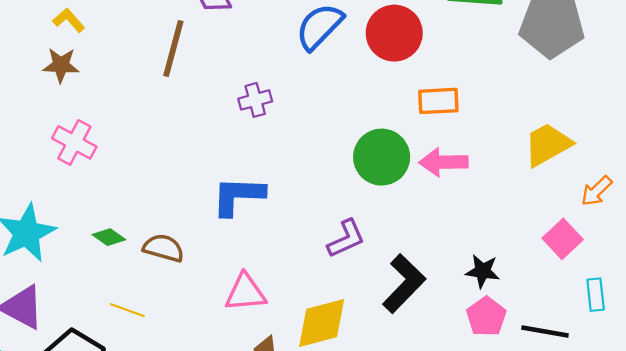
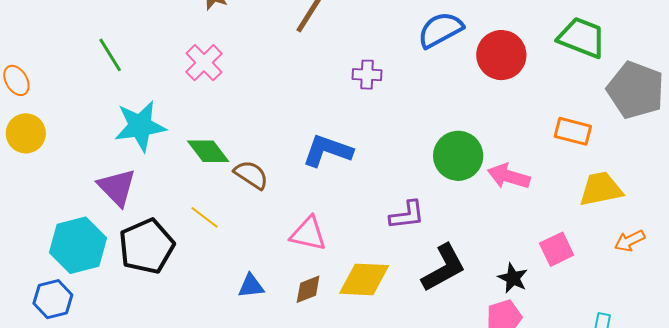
orange rectangle: (438, 101) -> (573, 131), moved
green diamond: (109, 237) -> (208, 151), size x1.5
pink square: (563, 239) -> (557, 249), moved

